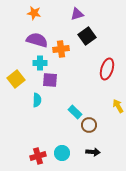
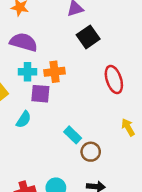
orange cross: (61, 49) -> (55, 72), moved
red ellipse: (107, 69) -> (114, 80), turned -35
cyan semicircle: (37, 100) -> (24, 119), turned 32

